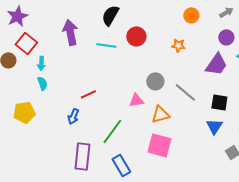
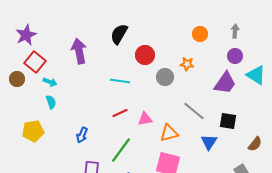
gray arrow: (226, 12) -> (235, 31), turned -56
cyan line: (106, 45) -> (120, 81), moved
cyan arrow: (41, 63) -> (50, 82), turned -72
gray circle: (155, 81) -> (165, 77), moved
red line: (88, 94) -> (120, 113), moved
blue triangle: (214, 126) -> (209, 142), moved

